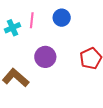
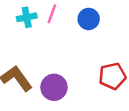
purple circle: (45, 57) -> (54, 87), moved

